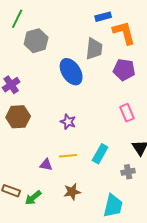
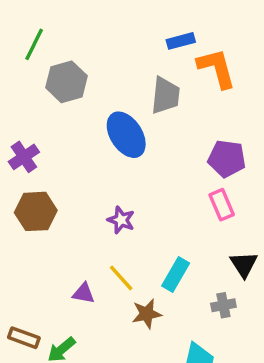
purple pentagon: (124, 70) -> (227, 159), moved
yellow line: (68, 156) -> (121, 278), turned 54
brown star: (72, 192) -> (147, 314), moved

